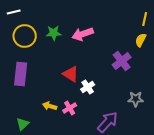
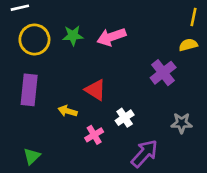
yellow semicircle: (141, 40) -> (188, 45), turned 48
white cross: (88, 87) -> (125, 118), moved
yellow arrow: (50, 106) -> (68, 111), moved

